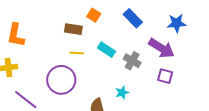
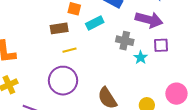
cyan rectangle: (107, 50) -> (95, 23), moved, turned -42
cyan star: (122, 93) -> (141, 58), moved

